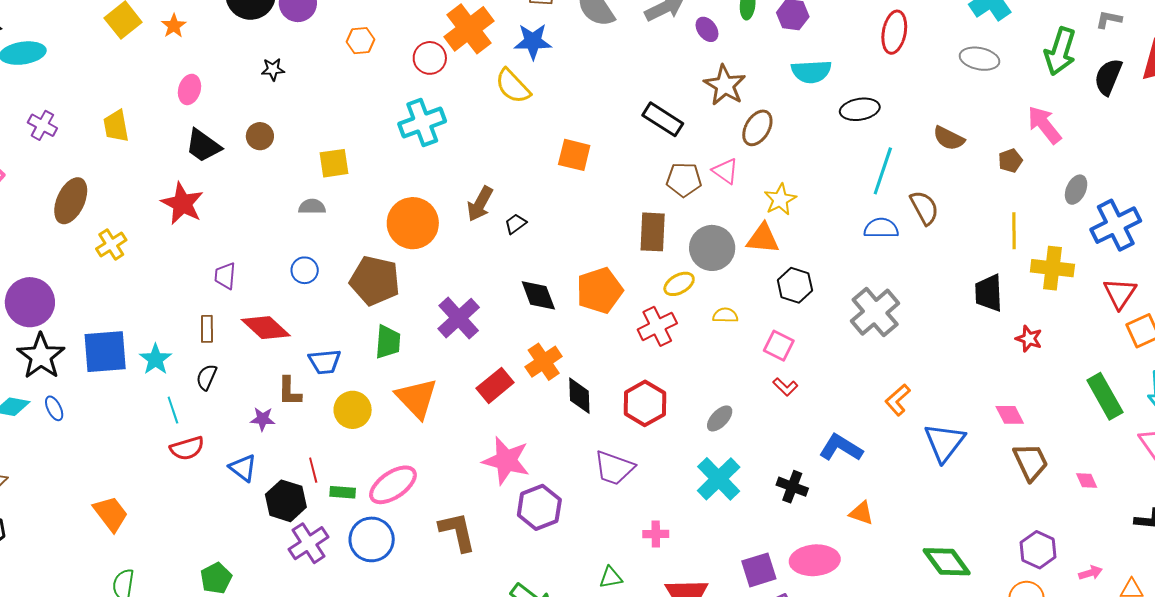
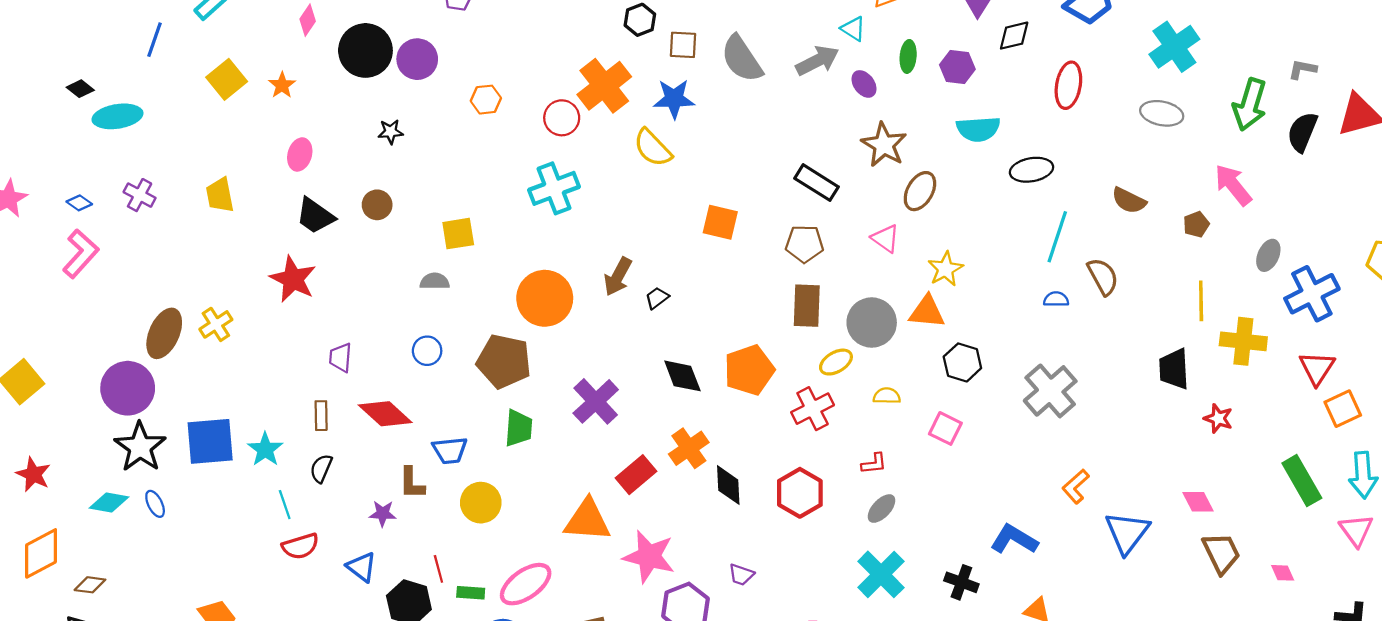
brown pentagon: (684, 180) -> (804, 244), moved
brown ellipse: (71, 201) -> (164, 333), moved
blue semicircle: (881, 228) -> (1056, 299), size x0.7
red L-shape: (785, 387) -> (874, 464), moved, turned -50
orange triangle: (417, 398) -> (587, 520), moved, turned -42
purple trapezoid: (614, 468) -> (741, 575), moved, size x0.6

